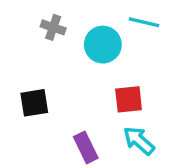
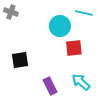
gray cross: (53, 27) -> (11, 12), moved
red square: (129, 99) -> (74, 48), moved

